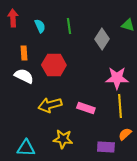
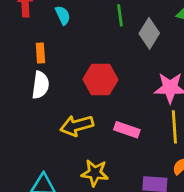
green line: (69, 26) -> (120, 15), moved
red hexagon: (54, 65) -> (100, 79), moved
white semicircle: (24, 76) -> (40, 85), turned 72

